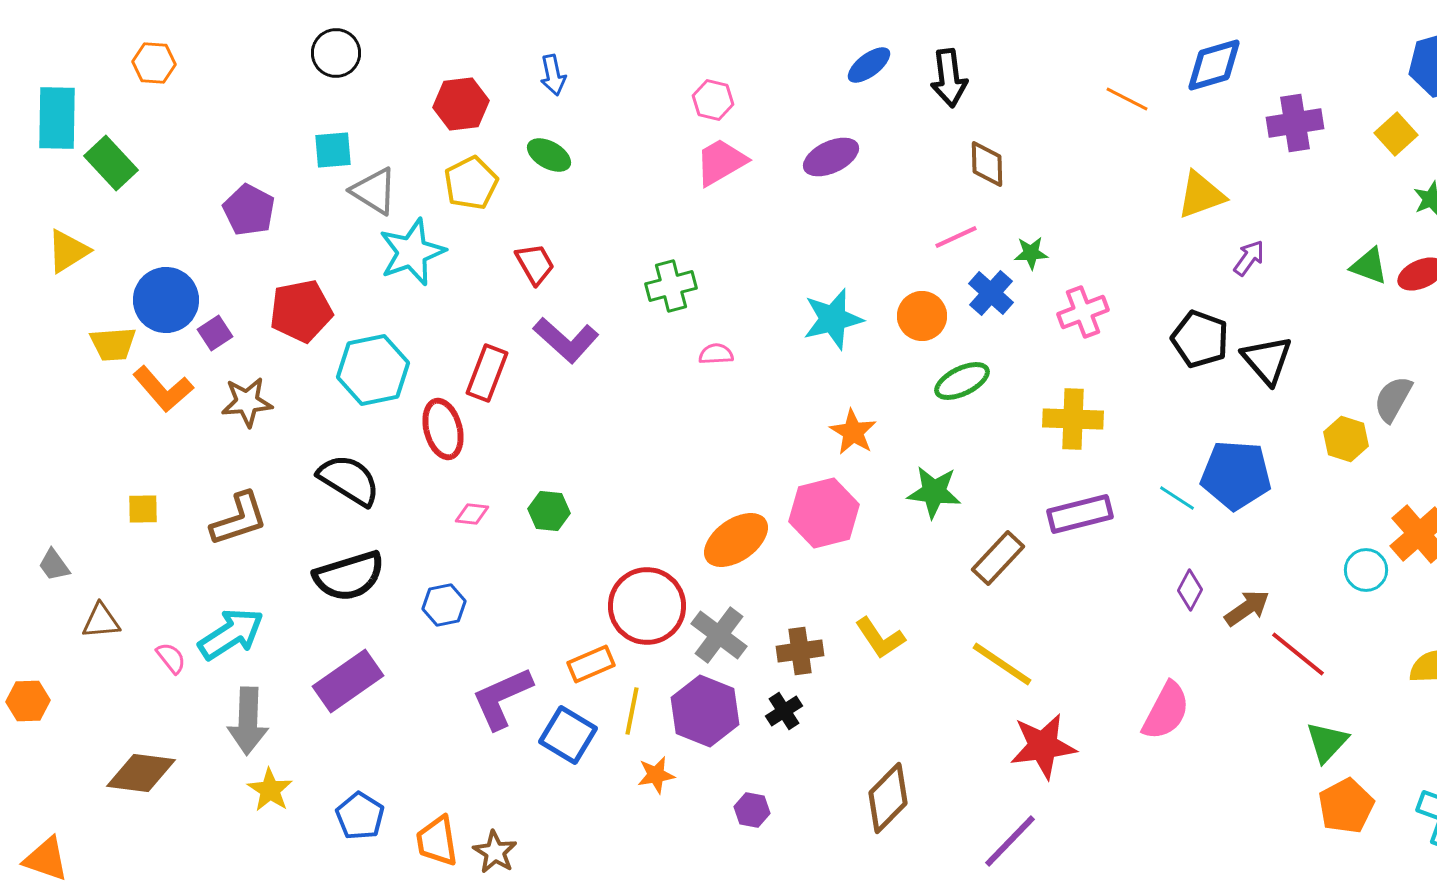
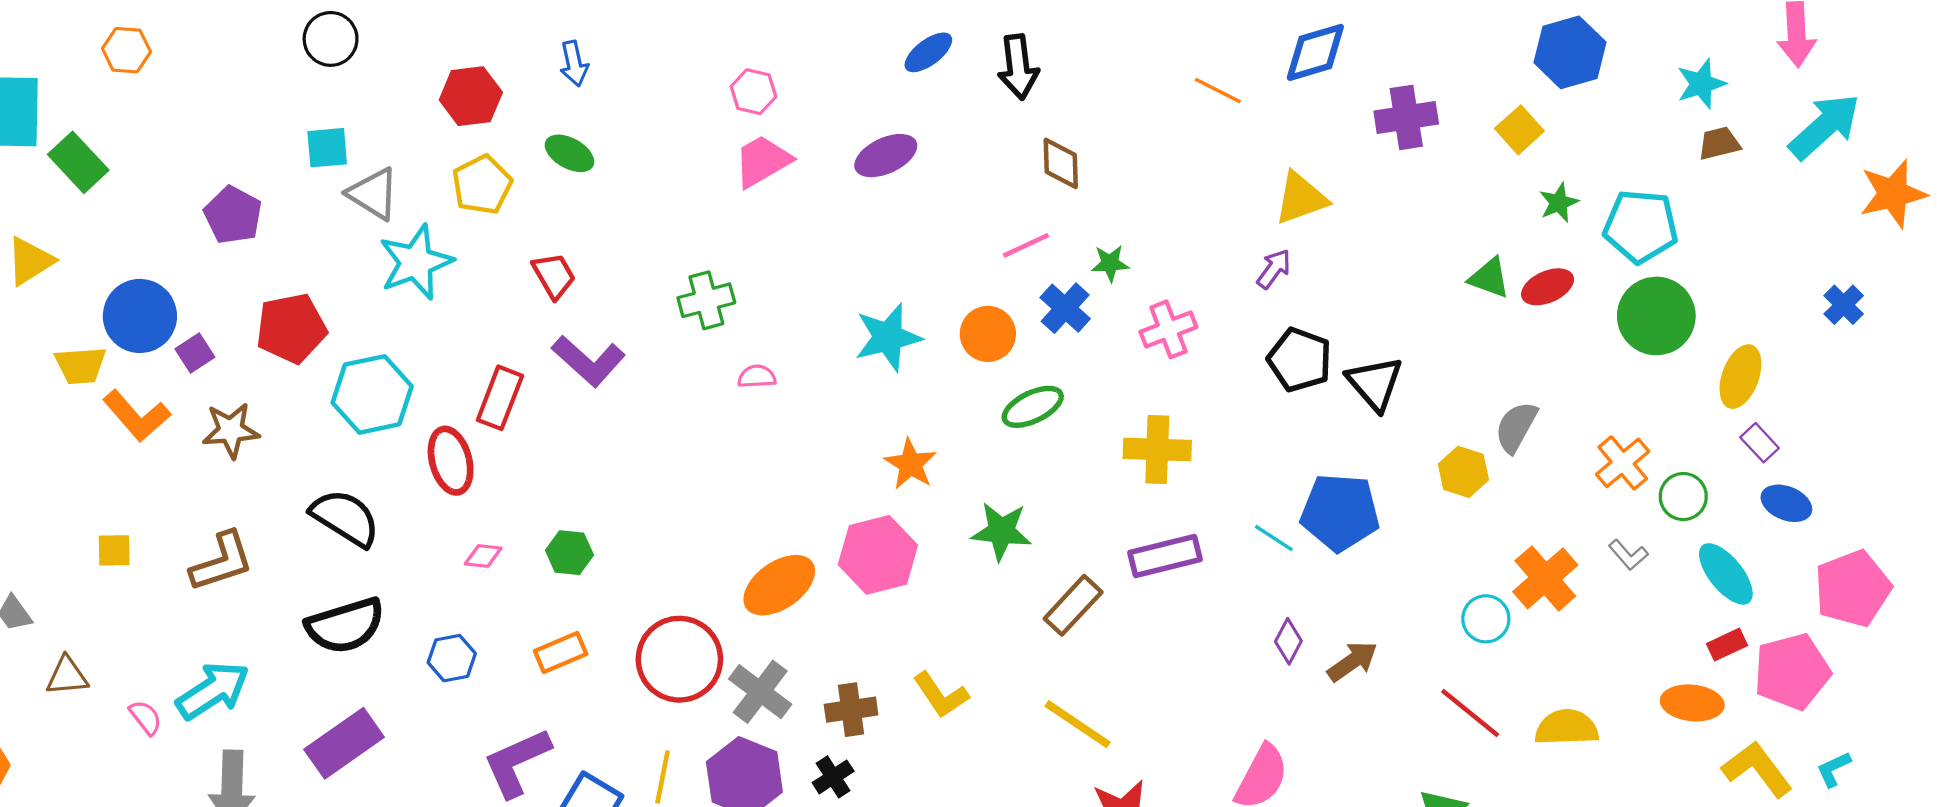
purple arrow: (1249, 258) -> (1274, 269), moved
red line: (1298, 654) -> (1470, 713), moved
orange rectangle: (591, 664) -> (561, 652), moved

